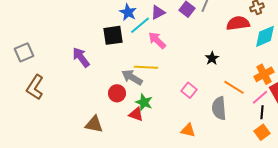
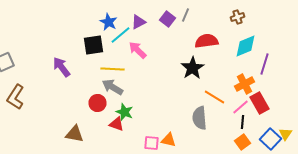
red semicircle: (238, 23) -> (206, 41), moved
black star: (212, 58) -> (192, 68), size x1.6
yellow line: (146, 67) -> (112, 69), moved
pink square: (189, 90) -> (152, 143), moved, turned -35

